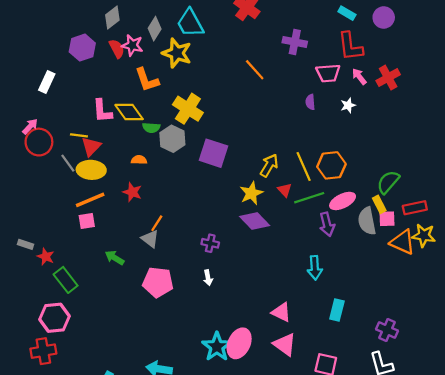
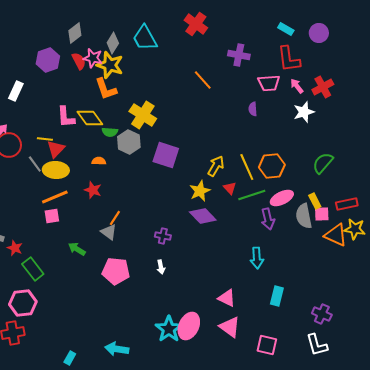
yellow star: (177, 53) -> (110, 65), moved
white star: (348, 105) -> (304, 112), moved, size x1.5
green semicircle: (388, 182) -> (323, 163), moved

